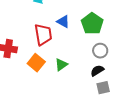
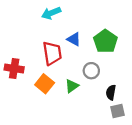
gray circle: (100, 51) -> (91, 71), moved
black semicircle: (97, 71) -> (111, 92), turned -48

